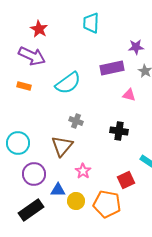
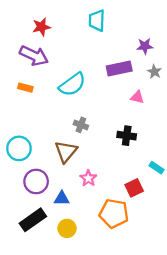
red star: (39, 29) -> (41, 27), turned 30
yellow circle: (76, 201) -> (67, 228), moved

